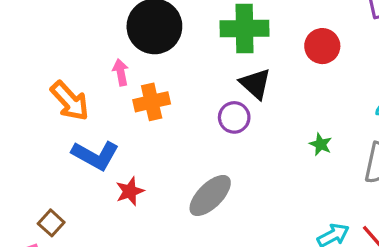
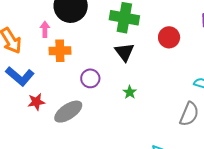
purple circle: (234, 117) -> (90, 78), moved
green star: (321, 144) -> (130, 92), moved
gray ellipse: (210, 196) -> (68, 112), moved

